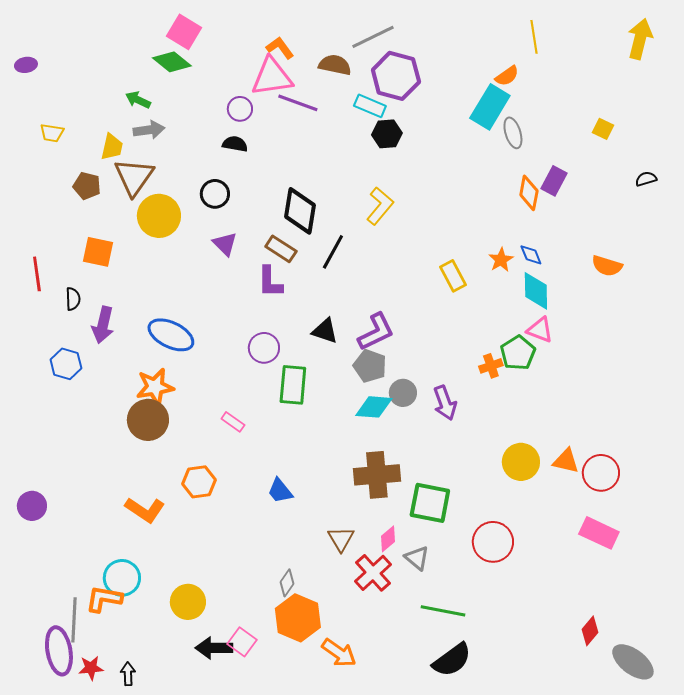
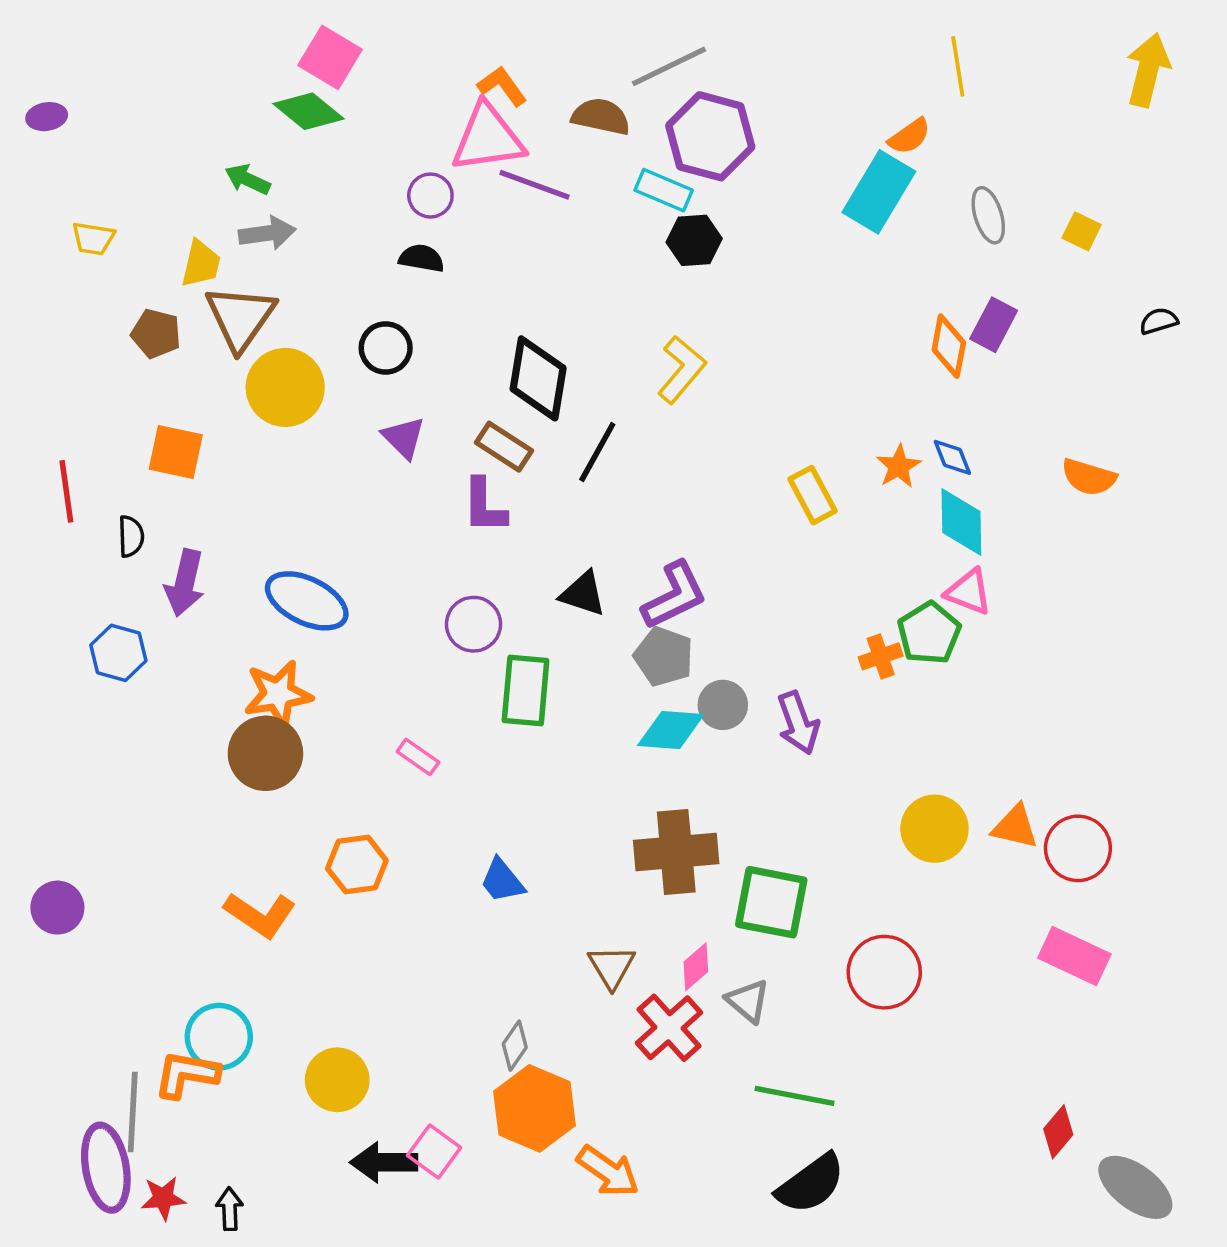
gray ellipse: (513, 133) -> (988, 215), moved

